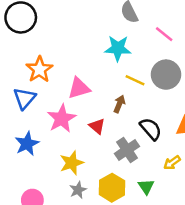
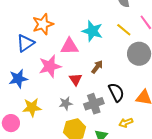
cyan star: (118, 48) -> (92, 31), moved
yellow line: (135, 80) -> (124, 30), moved
yellow star: (72, 163) -> (32, 107), moved
gray star: (78, 190) -> (66, 103), moved

